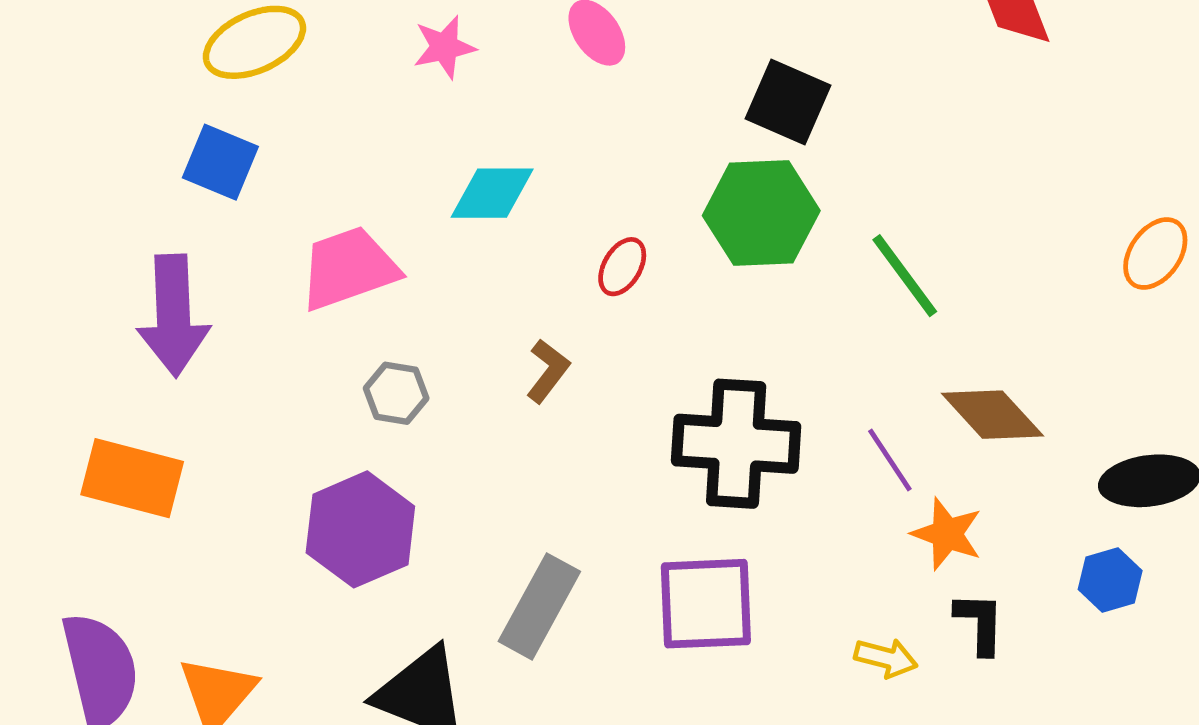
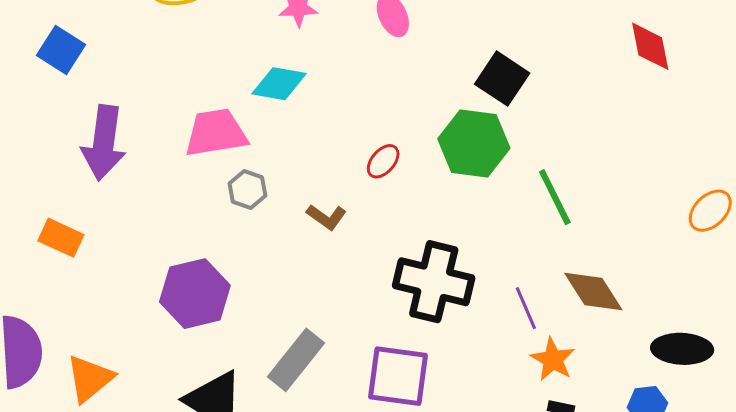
blue square: (220, 162) -> (61, 50), moved
cyan diamond: (492, 193) -> (279, 84), moved
brown L-shape: (548, 371) -> (327, 217), turned 78
gray hexagon: (396, 393) -> (247, 189), moved
orange rectangle: (132, 478) -> (61, 238), size x0.7

